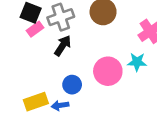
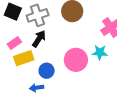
pink rectangle: (35, 29) -> (14, 43), moved
yellow rectangle: (36, 102) -> (24, 58), moved

